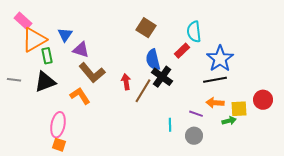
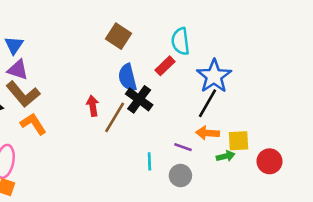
purple triangle: (81, 50) -> (18, 70), moved
brown L-shape: (92, 73) -> (23, 94), moved
black line: (215, 80) -> (208, 103), turned -50
red circle: (263, 100) -> (269, 161), moved

